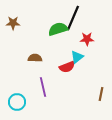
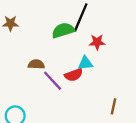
cyan triangle: (77, 57) -> (85, 63), turned 32
purple line: (43, 87) -> (53, 81), moved, turned -30

